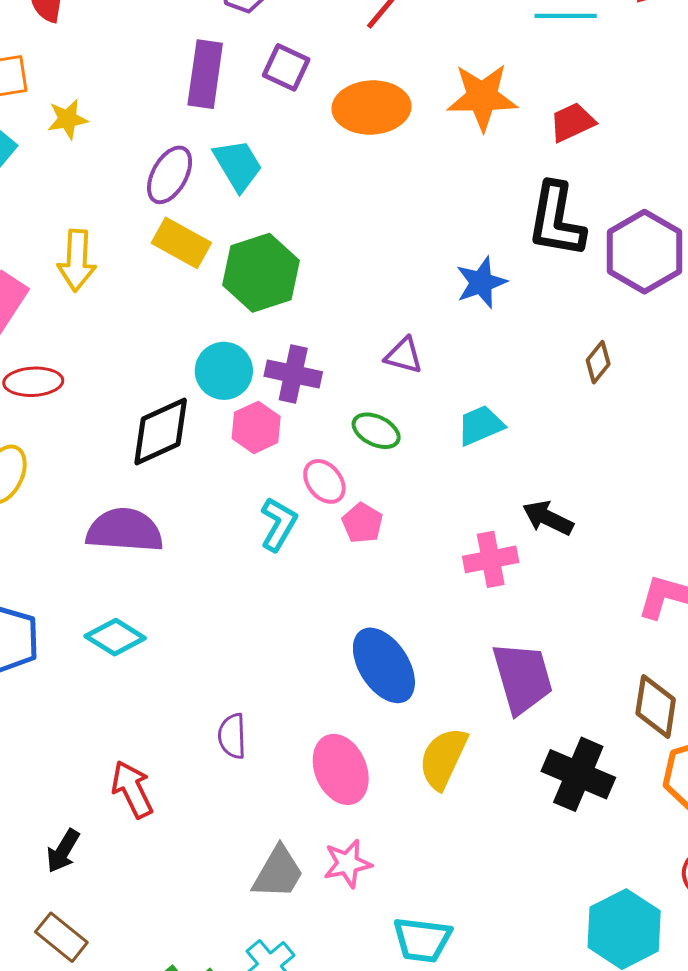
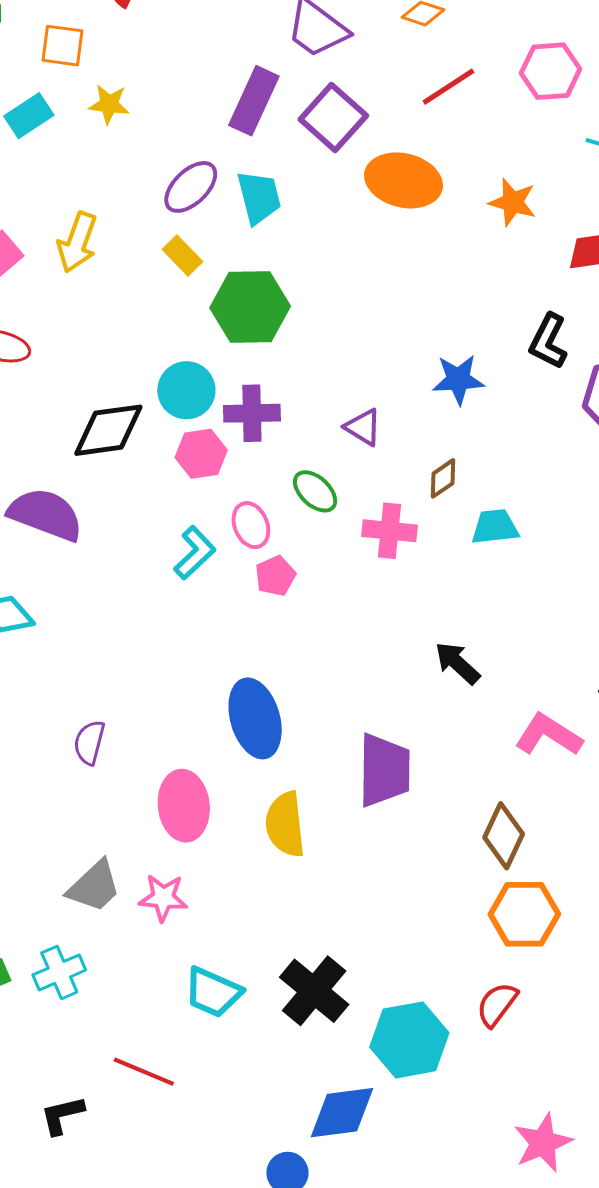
purple square: (286, 67) -> (333, 117), size x1.4
orange star: (482, 97) -> (513, 202), size x0.7
black L-shape: (556, 220) -> (548, 341), size x0.7
yellow rectangle: (181, 243) -> (182, 255), size x0.7
brown diamond: (598, 362) -> (443, 478), moved
purple cross: (293, 374) -> (252, 413), turned -30
cyan trapezoid: (481, 425) -> (495, 527), moved
black arrow: (548, 518) -> (457, 663), moved
pink cross: (491, 559) -> (389, 531), moved
yellow semicircle: (443, 758) -> (285, 824), turned -48
black cross: (578, 774) -> (314, 991), moved

